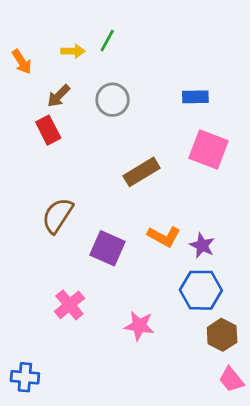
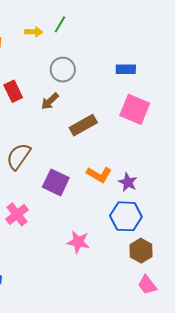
brown arrow: (59, 96) -> (50, 101), moved
pink cross: (69, 305) -> (17, 214), moved

